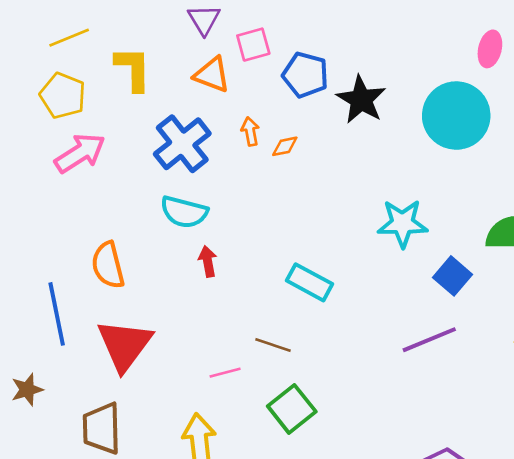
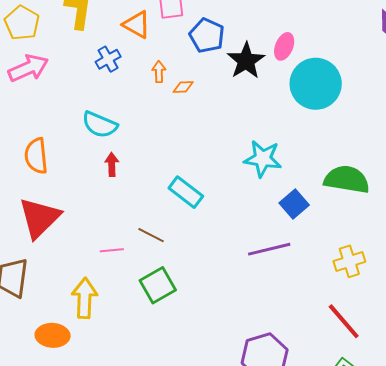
pink ellipse: (490, 49) -> (284, 46), moved
blue cross: (182, 144) -> (108, 59), moved, size x0.6

